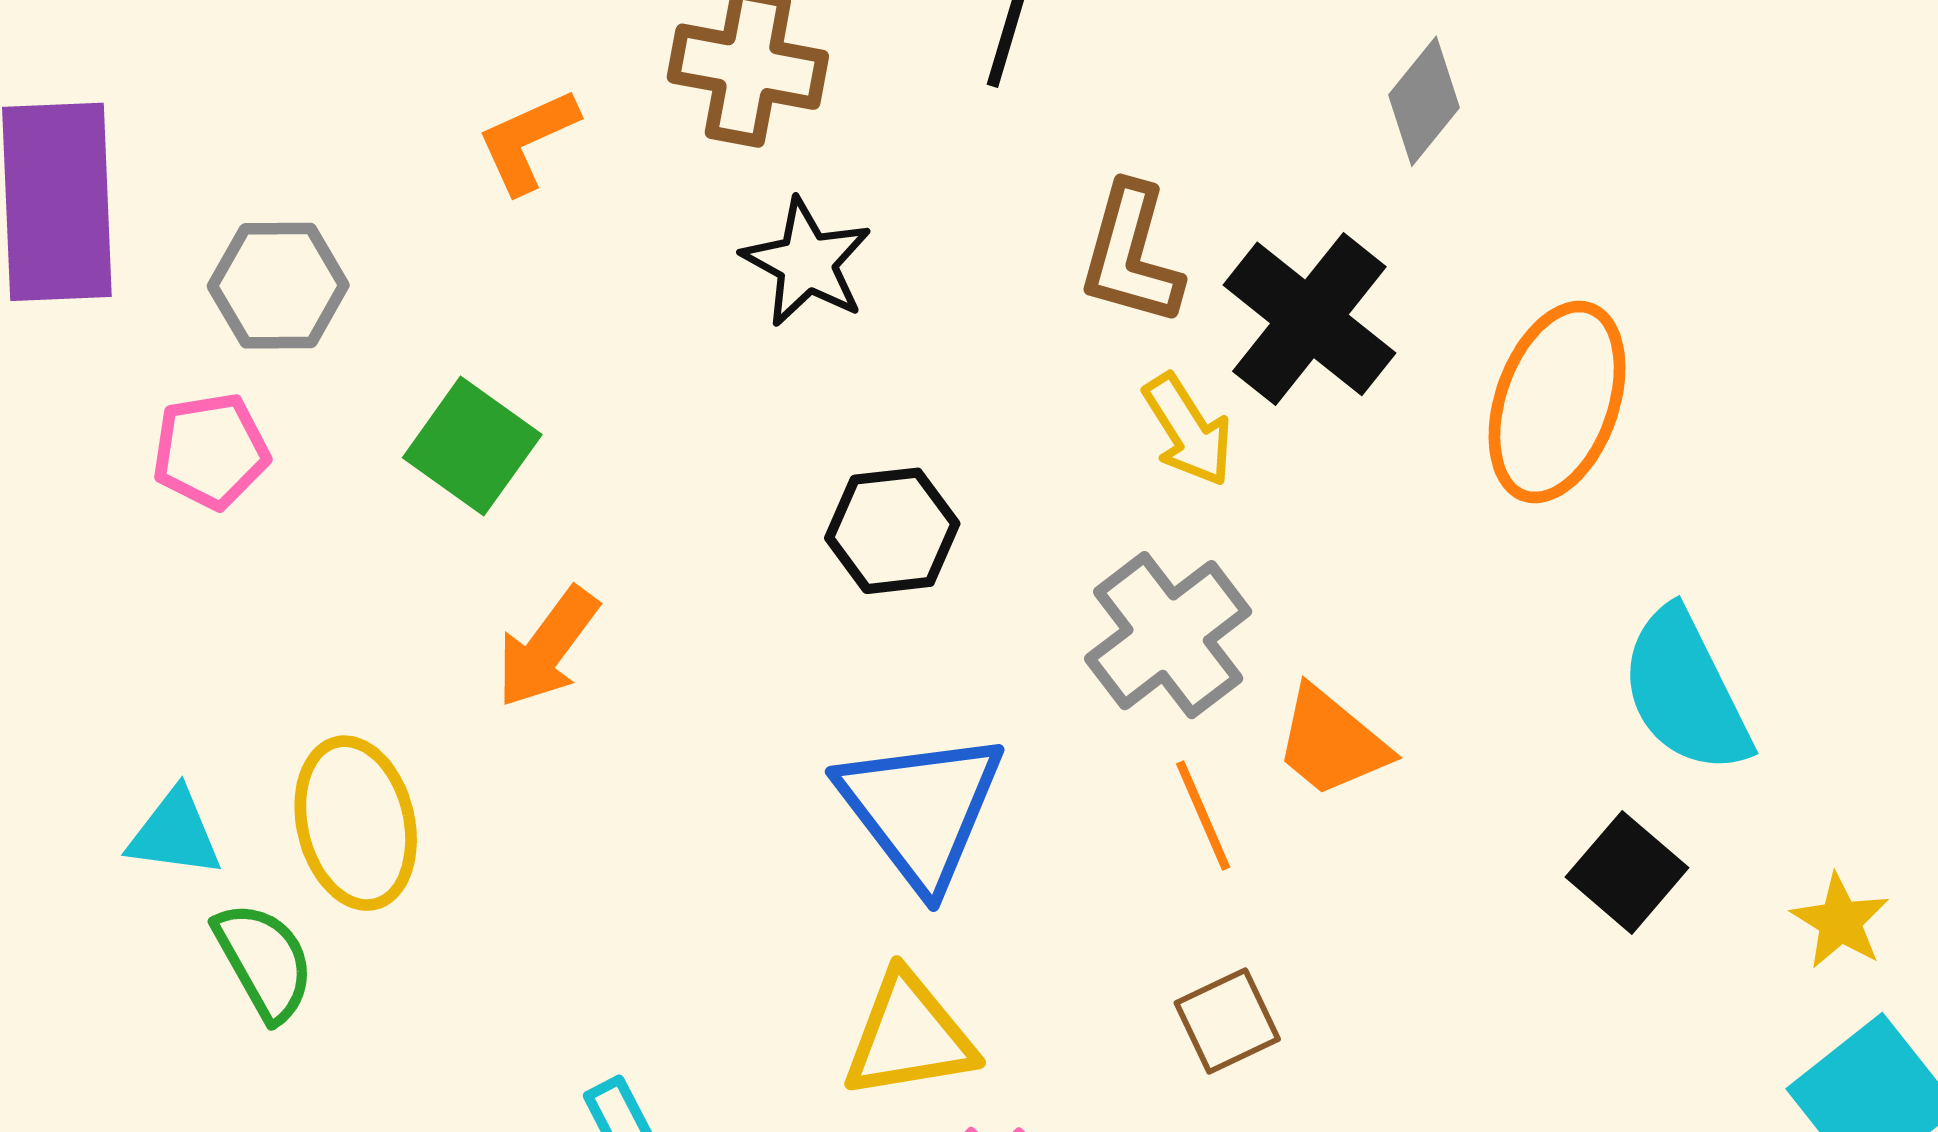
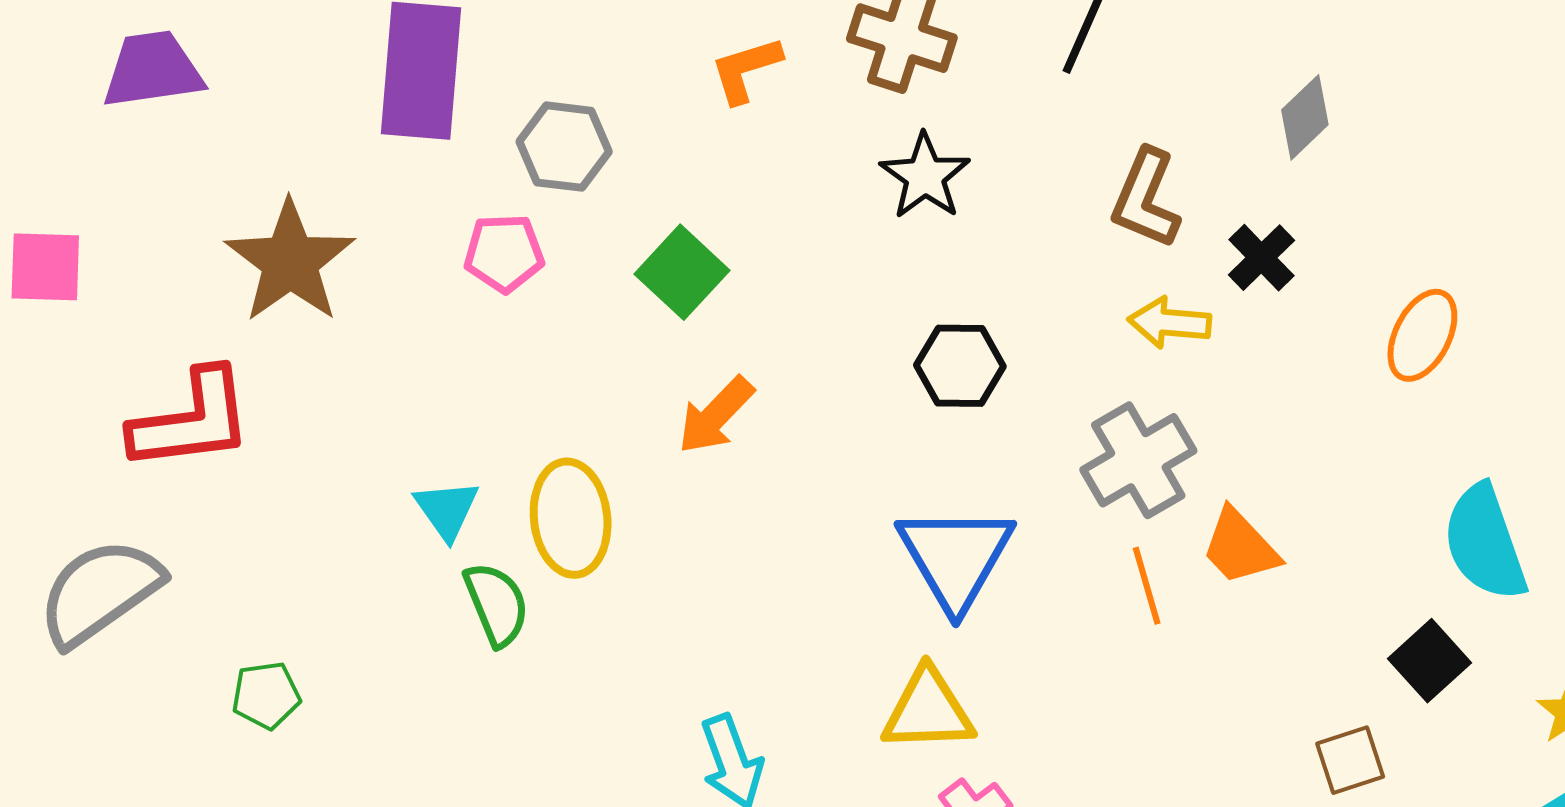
gray diamond: (1424, 101) -> (1305, 117), moved
black cross: (1309, 319) -> (1261, 258), size x0.6
orange ellipse: (1557, 402) -> (1422, 335), size x0.7
yellow arrow: (1188, 430) -> (1169, 323), turned 120
cyan triangle: (175, 833) -> (447, 510), turned 40
brown square: (1227, 1021) -> (1350, 760), moved

